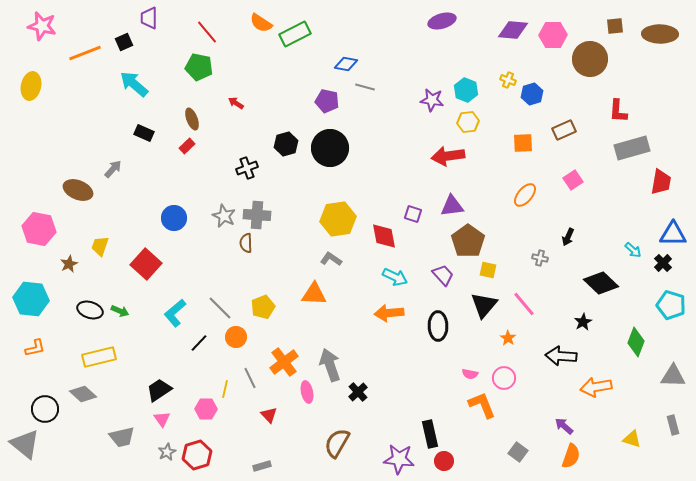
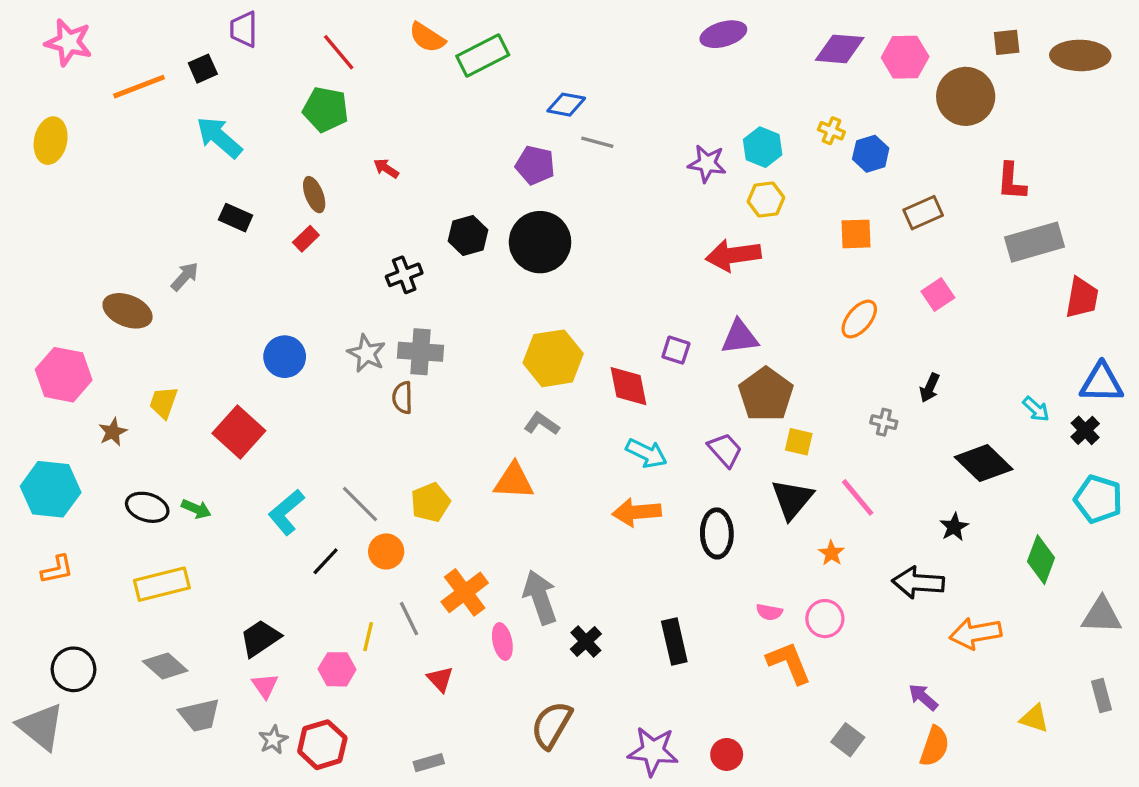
gray diamond: (83, 394) -> (165, 666), moved
black rectangle: (430, 434) -> (674, 642), moved

